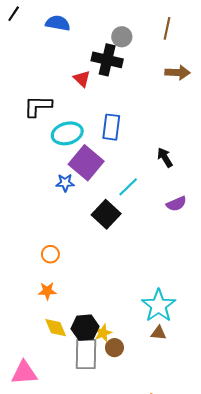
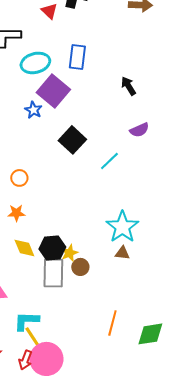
blue star: (65, 183) -> (33, 110), turned 30
cyan line: (128, 187) -> (109, 161), moved

